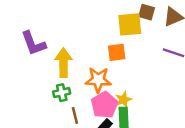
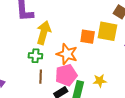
yellow square: (130, 24) -> (107, 31), moved
yellow star: (123, 100) -> (100, 81), moved

